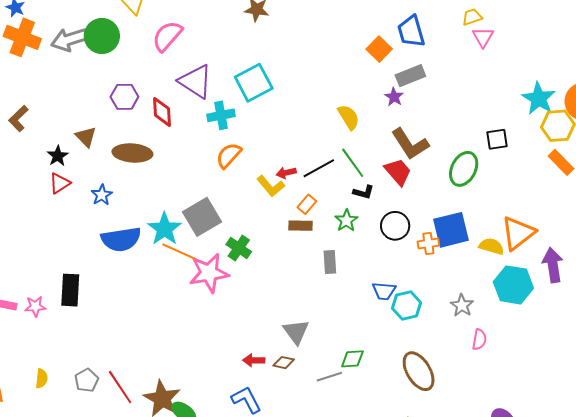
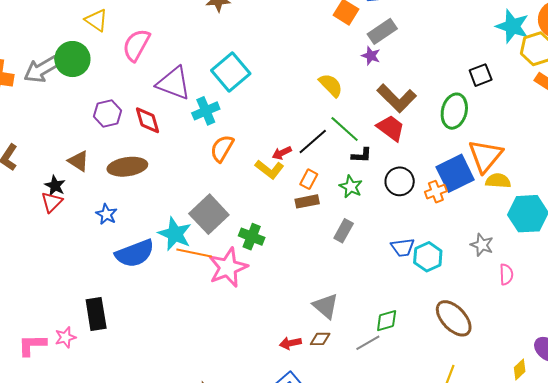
red triangle: (60, 183) -> (52, 202), moved
orange triangle: (518, 233) -> (485, 156), moved
gray rectangle: (330, 262) -> (344, 231), turned 45

